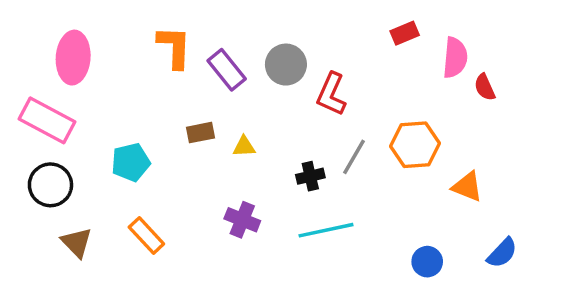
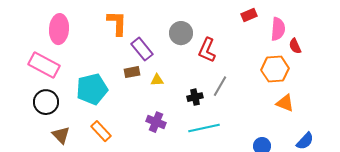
purple rectangle: (227, 70) -> (142, 49), moved
orange hexagon: (415, 145) -> (275, 69), moved
cyan pentagon: (131, 162) -> (92, 89), size x1.4

